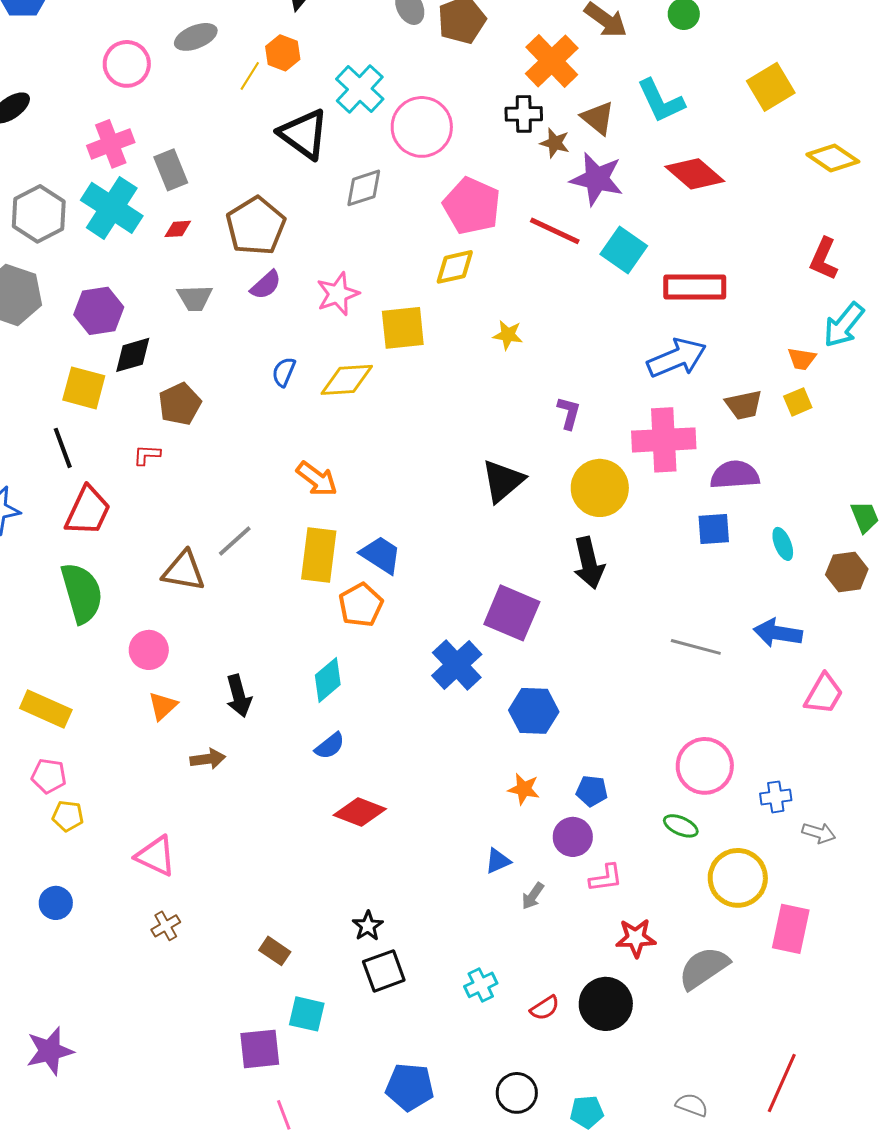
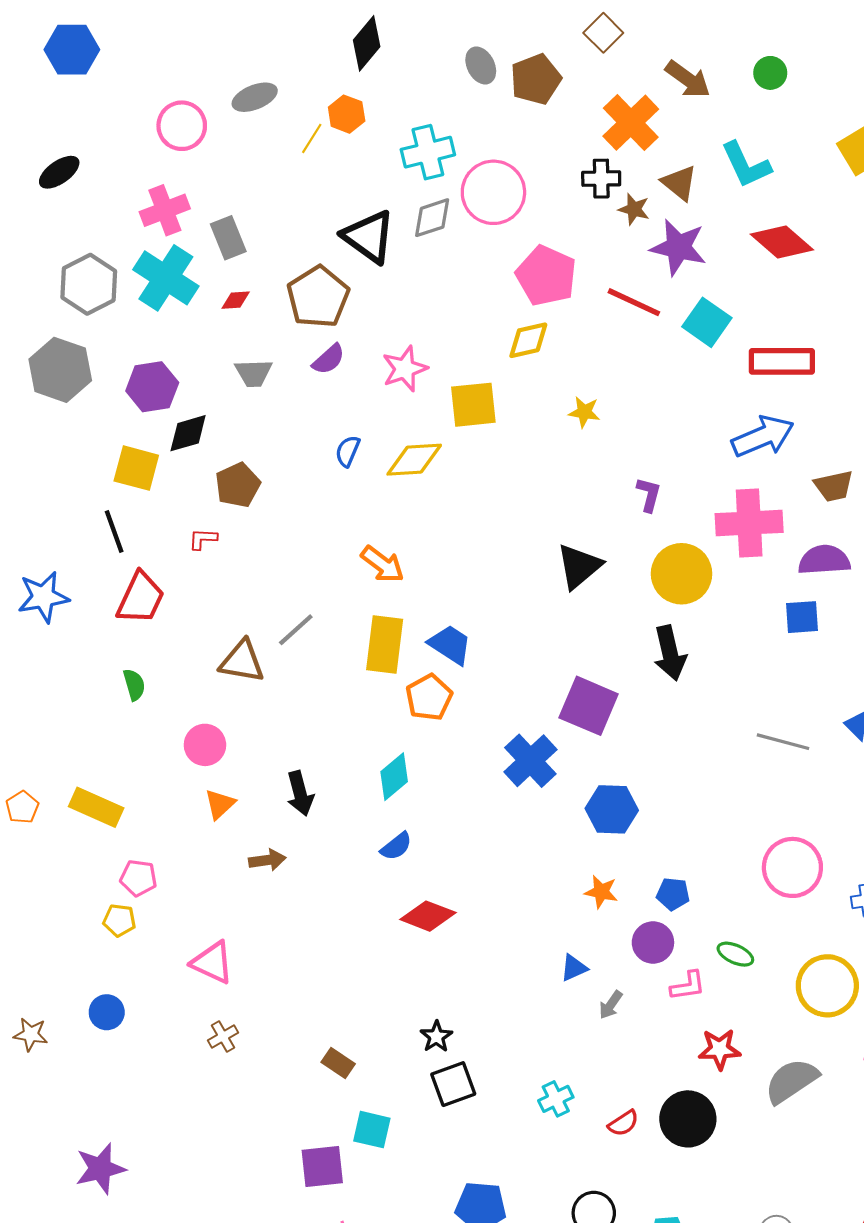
cyan cross: (360, 89) -> (428, 152), turned 33
black triangle: (304, 134) -> (369, 237), moved
gray diamond: (364, 188) -> (432, 218), moved
green semicircle: (82, 593) -> (134, 685), size x0.5
pink pentagon: (49, 776) -> (138, 878), moved
green ellipse: (681, 826) -> (735, 954), moved

